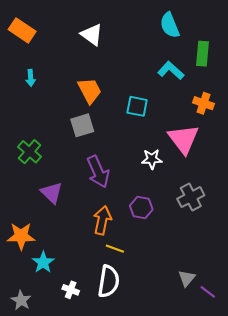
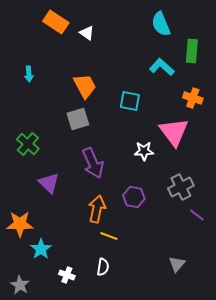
orange rectangle: (22, 30) -> (56, 22), moved
white triangle: (92, 35) -> (87, 33), size x0.7
white semicircle: (109, 281) -> (103, 267), size x0.6
purple line: (208, 292) -> (197, 215), moved

